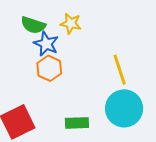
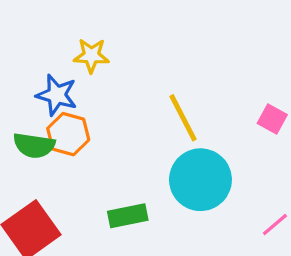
green semicircle: (33, 25) -> (34, 145), moved

